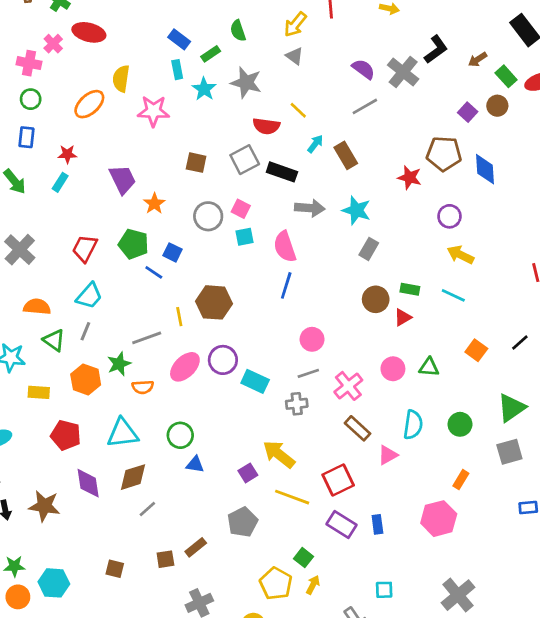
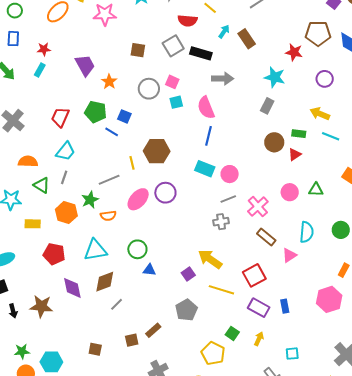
cyan star: (356, 210) -> (275, 77), moved
yellow arrow: (460, 255) -> (320, 114), moved
cyan rectangle: (255, 381) -> (205, 169), moved
yellow arrow: (313, 585) -> (259, 339), moved

